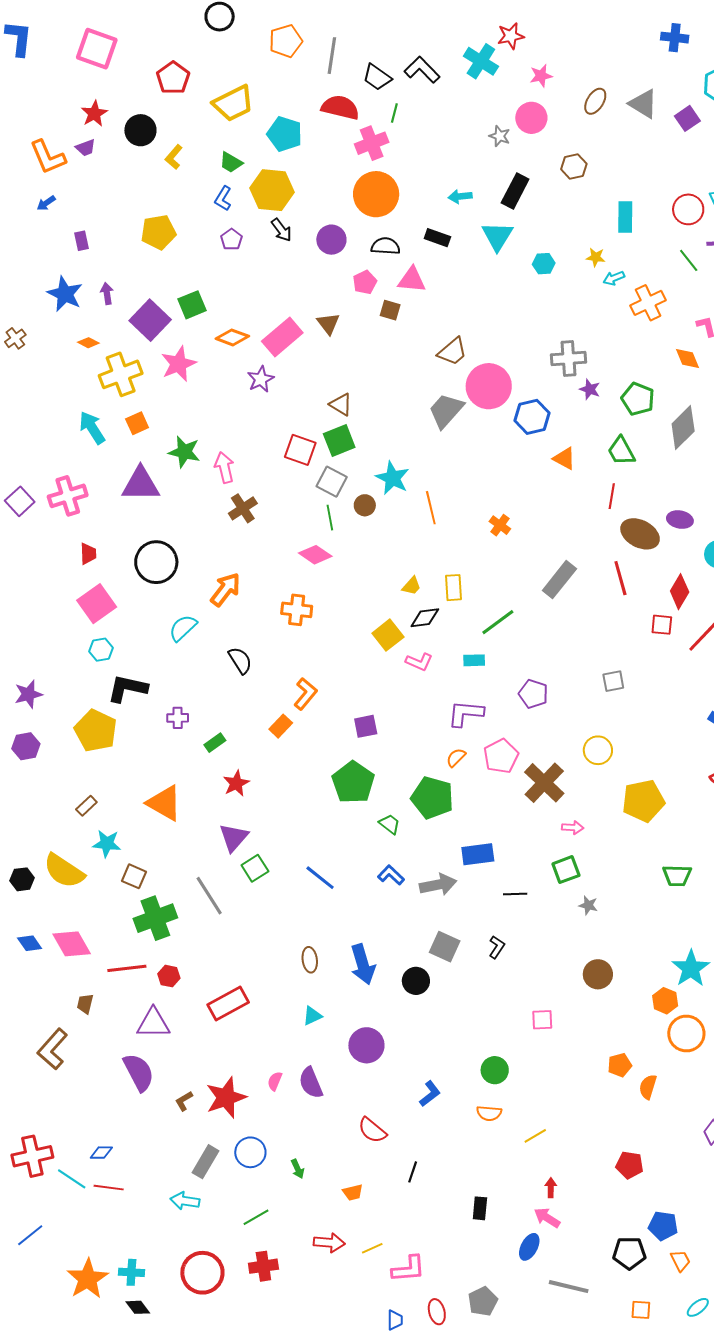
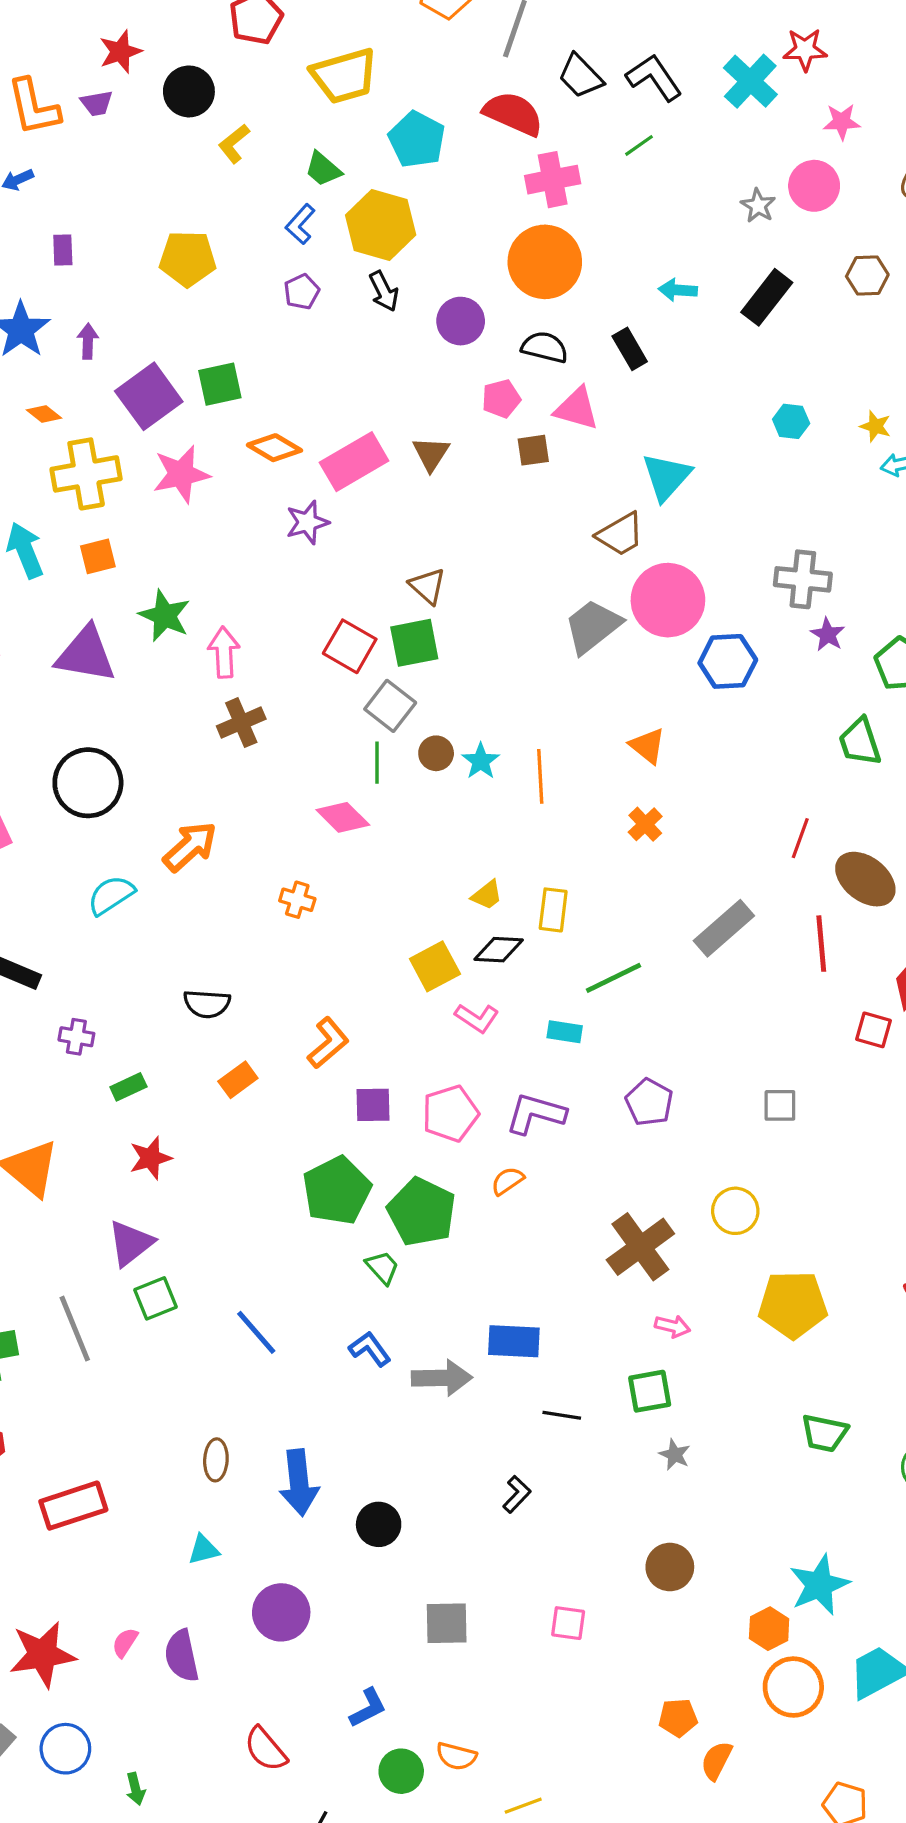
green line: (394, 113) -> (639, 145), moved, turned 30
cyan triangle: (497, 236) -> (666, 477), moved
black rectangle: (437, 238) -> (630, 349), turned 30
brown square: (390, 310) -> (533, 450), turned -35
orange triangle: (564, 459) -> (647, 746), moved
cyan star: (393, 478) -> (481, 761), moved, size x0.7
red line: (612, 496) -> (800, 838), moved
orange cross: (297, 610) -> (297, 900), size x0.7
black semicircle: (240, 660) -> (207, 1004), moved, turned 116
orange L-shape: (305, 694) -> (328, 1043), moved
pink pentagon: (501, 756) -> (450, 1114), moved
green pentagon: (432, 798) -> (422, 1212), moved
gray square: (445, 947) -> (447, 1623), moved, turned -36
green circle: (495, 1070) -> (401, 1771), moved

